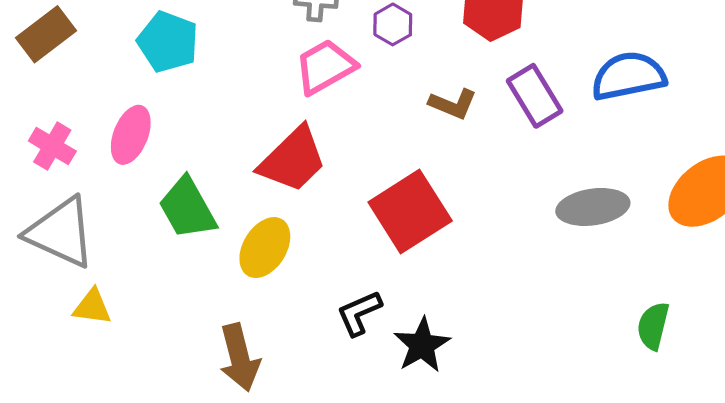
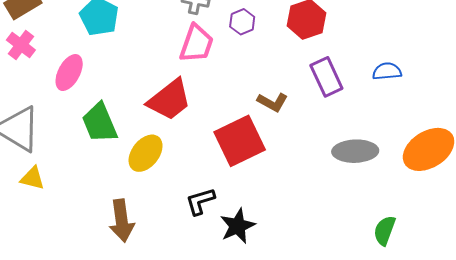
pink trapezoid: (325, 67) -> (196, 44), turned 132
blue semicircle: (628, 76) -> (387, 71), size x0.6
brown L-shape: (453, 104) -> (273, 102), moved
pink cross: (52, 146) -> (21, 45), moved

